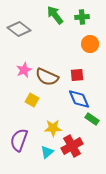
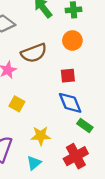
orange circle: (90, 44) -> (72, 40), moved
brown semicircle: (47, 77) -> (34, 53), moved, turned -45
red cross: (72, 146) -> (76, 156), moved

